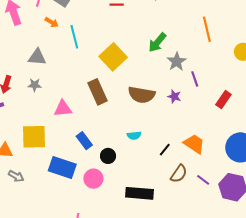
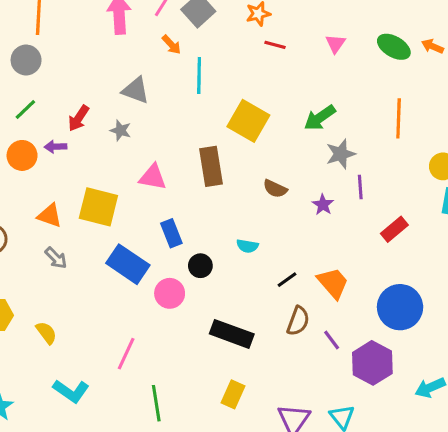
yellow square: (113, 57) -> (248, 121), turned -32
brown semicircle: (142, 95) -> (275, 189), size x0.6
brown semicircle: (179, 174) -> (298, 321), turned -30

